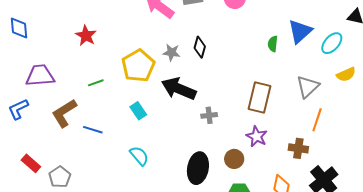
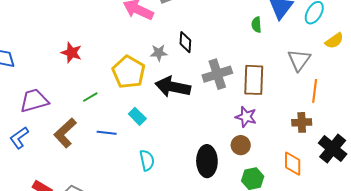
gray cross: (209, 115) -> (217, 74), moved, size x1.8
blue line: (93, 130) -> (107, 133), moved
purple star: (257, 136) -> (246, 117), moved
cyan semicircle: (139, 156) -> (147, 160), turned 40

